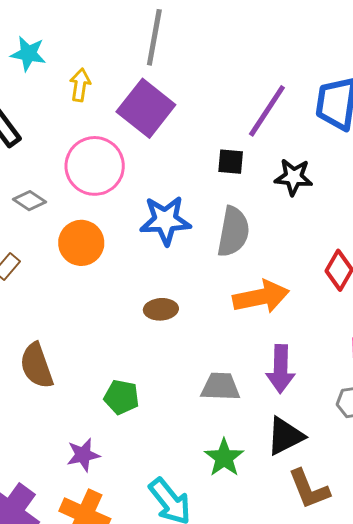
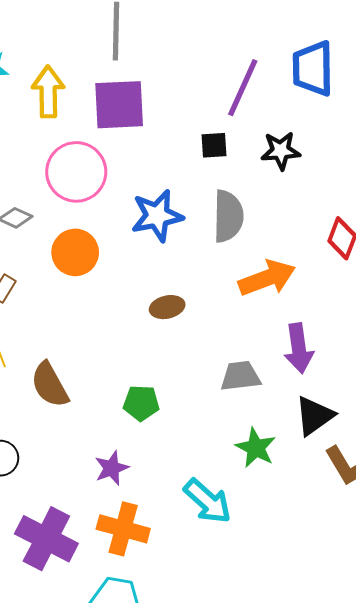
yellow arrow: (80, 85) -> (48, 92), size x1.5
purple square: (146, 108) -> (119, 105), turned -32

